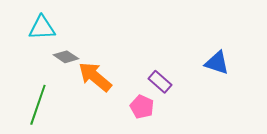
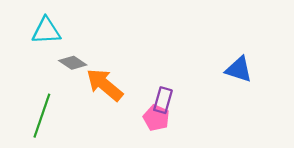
purple rectangle: (160, 82) -> (163, 100), moved, turned 65

